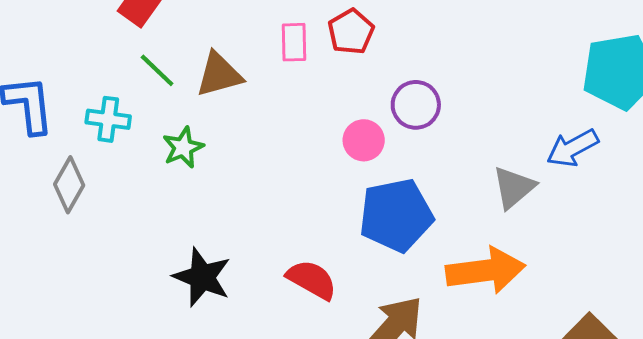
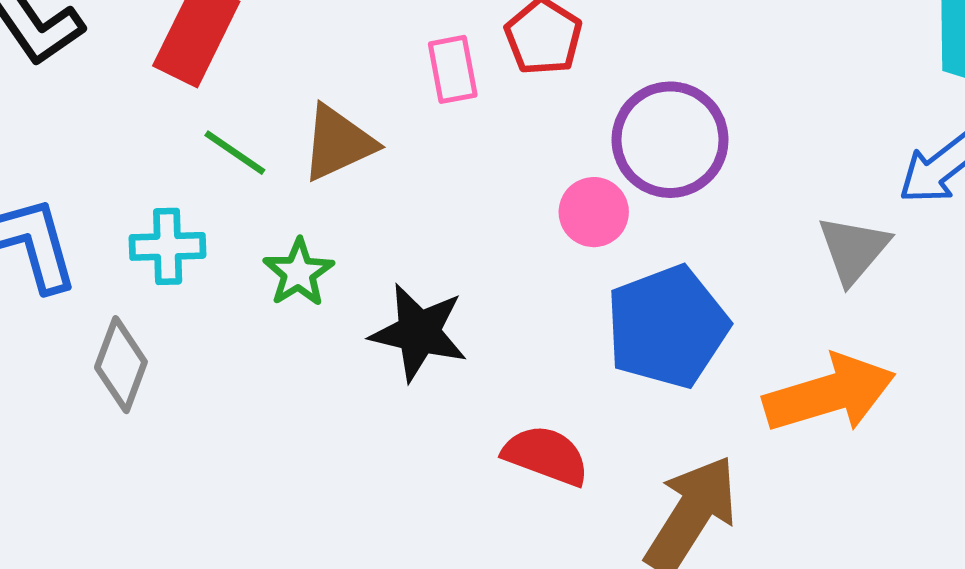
purple circle: (416, 105) -> (670, 140), size x1.4
black star: (202, 277) -> (419, 332), moved

